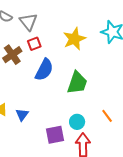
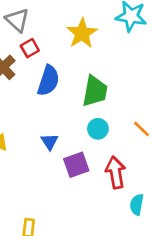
blue triangle: (22, 115) -> (50, 142), moved
cyan circle: (77, 122) -> (98, 129), moved

